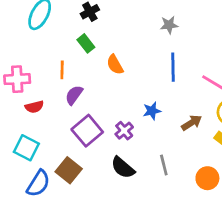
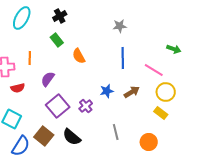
orange line: (62, 70) -> (30, 58), moved
brown arrow: (192, 123) -> (132, 92), moved
black semicircle: (123, 168) -> (72, 137), moved

